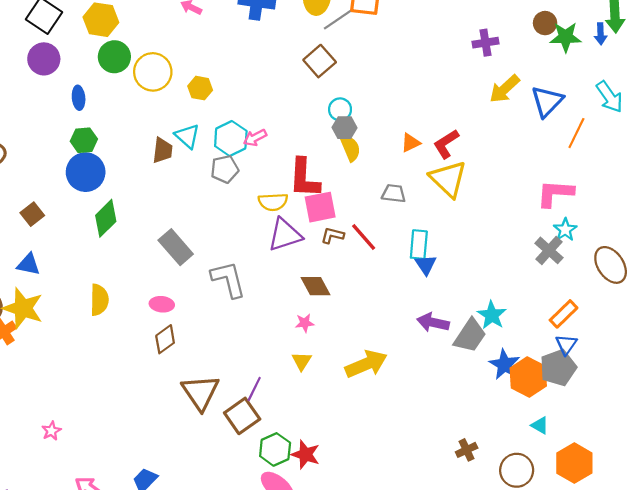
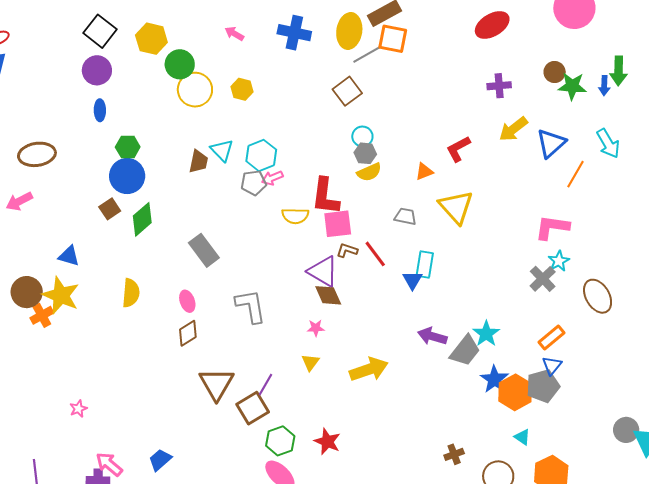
green circle: (114, 57) -> (180, 64), moved
yellow hexagon: (200, 88) -> (242, 89), moved
blue ellipse: (79, 98) -> (100, 110), moved
pink arrow: (255, 138) -> (272, 178), moved
red L-shape: (446, 144) -> (458, 149), moved
yellow semicircle: (350, 148) -> (369, 172), turned 85
brown square: (32, 214) -> (110, 209), moved
purple triangle: (285, 235) -> (323, 272), moved, turned 44
blue triangle: (426, 265) -> (413, 280), moved
gray L-shape: (228, 279) -> (251, 306), moved
pink ellipse: (162, 304) -> (187, 301), turned 60
red star: (306, 455) -> (327, 442), moved

